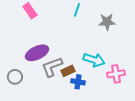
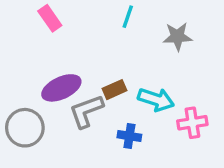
brown rectangle: (68, 71) -> (114, 90), moved
gray circle: (15, 77) -> (25, 128), size x1.5

